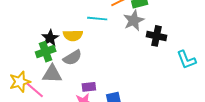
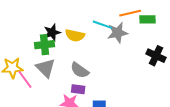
gray star: (134, 20) -> (118, 33), moved
gray semicircle: (72, 58) -> (80, 70), moved, turned 54
gray triangle: (52, 74) -> (46, 68), turned 30

